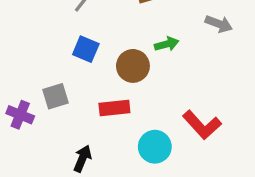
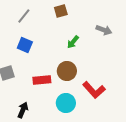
green arrow: (167, 44) -> (73, 42), turned 144
brown circle: (133, 66) -> (67, 71), moved

